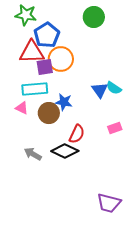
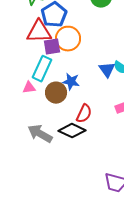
cyan rectangle: (35, 89) -> (42, 69), turned -60
pink triangle: (22, 108) -> (29, 88), turned -32
gray arrow: (33, 154) -> (40, 134), size x1.4

